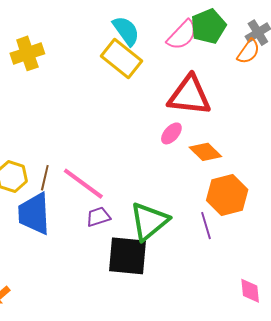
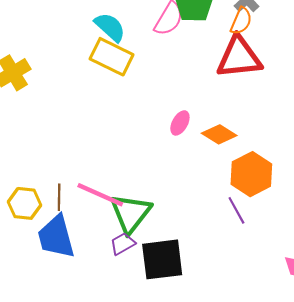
red triangle: (189, 95) -> (239, 57), moved
purple trapezoid: (98, 217) -> (123, 244), moved
green triangle: (149, 221) -> (131, 213), moved

